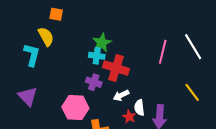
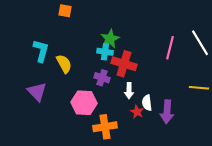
yellow semicircle: (46, 37) -> (64, 64), moved
yellow line: (192, 92) -> (199, 88), turned -48
white arrow: (121, 95) -> (129, 91), turned -63

